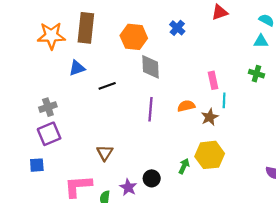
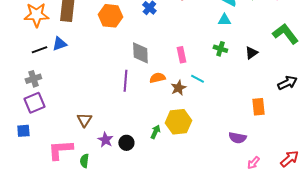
gray diamond: (151, 67) -> (140, 53), moved
black line: (107, 86) -> (39, 50), moved
cyan line: (224, 100) -> (197, 79), moved, turned -64
purple star: (128, 187) -> (105, 140), moved

